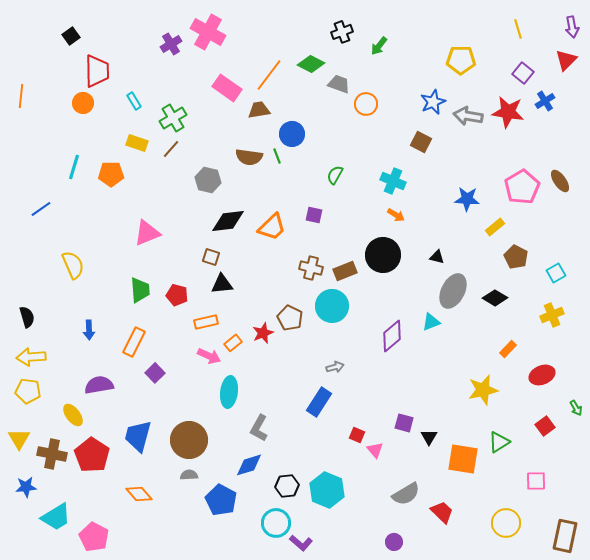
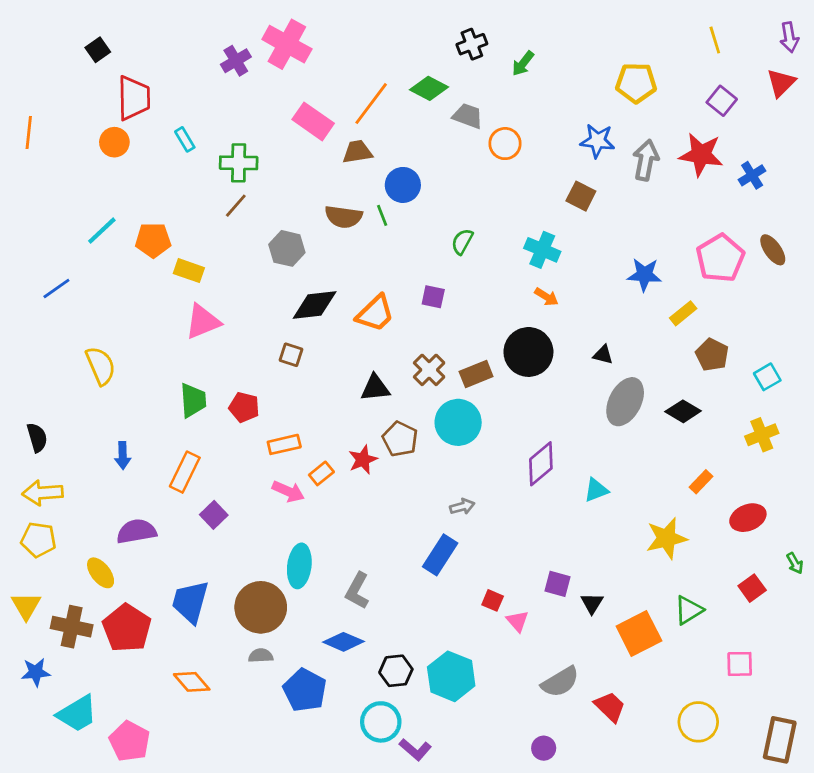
blue cross: (545, 101) -> (752, 175), moved
blue star: (433, 102) -> (597, 141), turned 30
gray arrow: (468, 116) -> (646, 160), turned 92
green cross: (173, 118) -> (239, 163), turned 32
yellow rectangle: (137, 143) -> (189, 271), moved
cyan line: (74, 167) -> (102, 231), turned 30
brown cross: (311, 268) -> (429, 370), turned 30
black triangle: (222, 284) -> (375, 388), moved
cyan triangle: (431, 322) -> (596, 490), moved
cyan ellipse: (229, 392) -> (299, 566), moved
orange square: (463, 459) -> (639, 634), turned -36
blue diamond: (249, 465) -> (344, 642), turned 40

